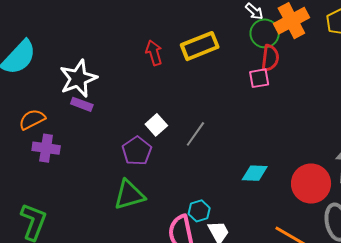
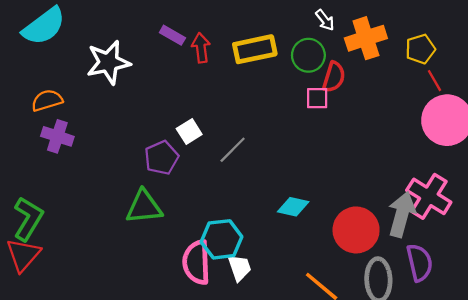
green circle: (265, 33) -> (308, 55), moved
purple rectangle: (82, 104) -> (172, 35), moved
cyan hexagon: (199, 211) -> (222, 239), size x1.6

